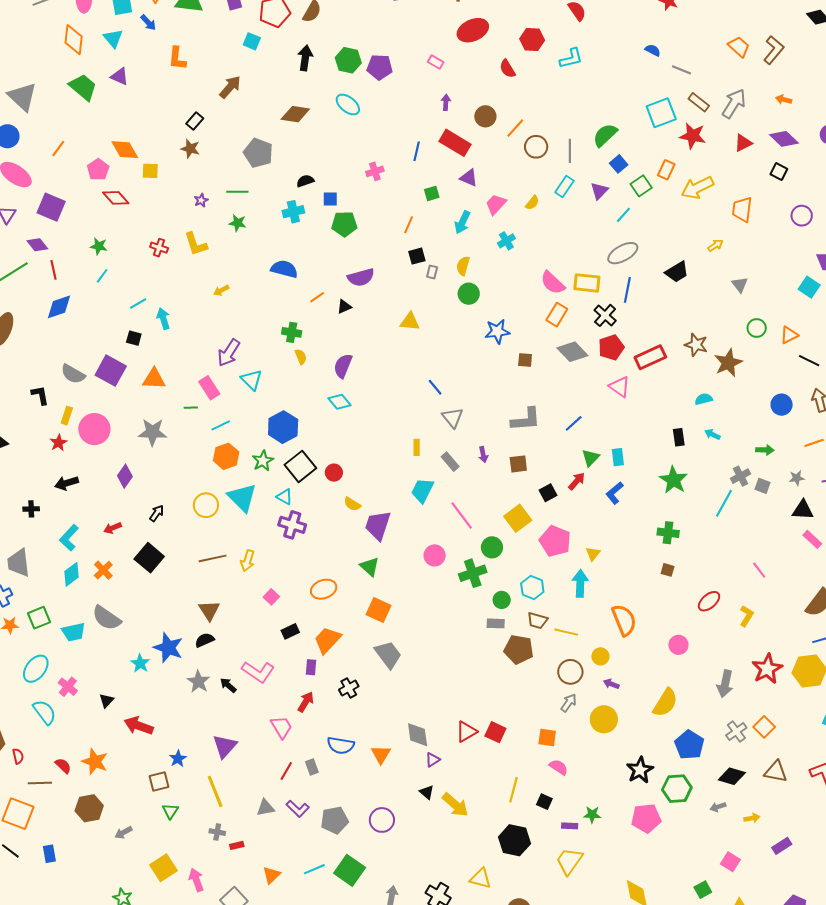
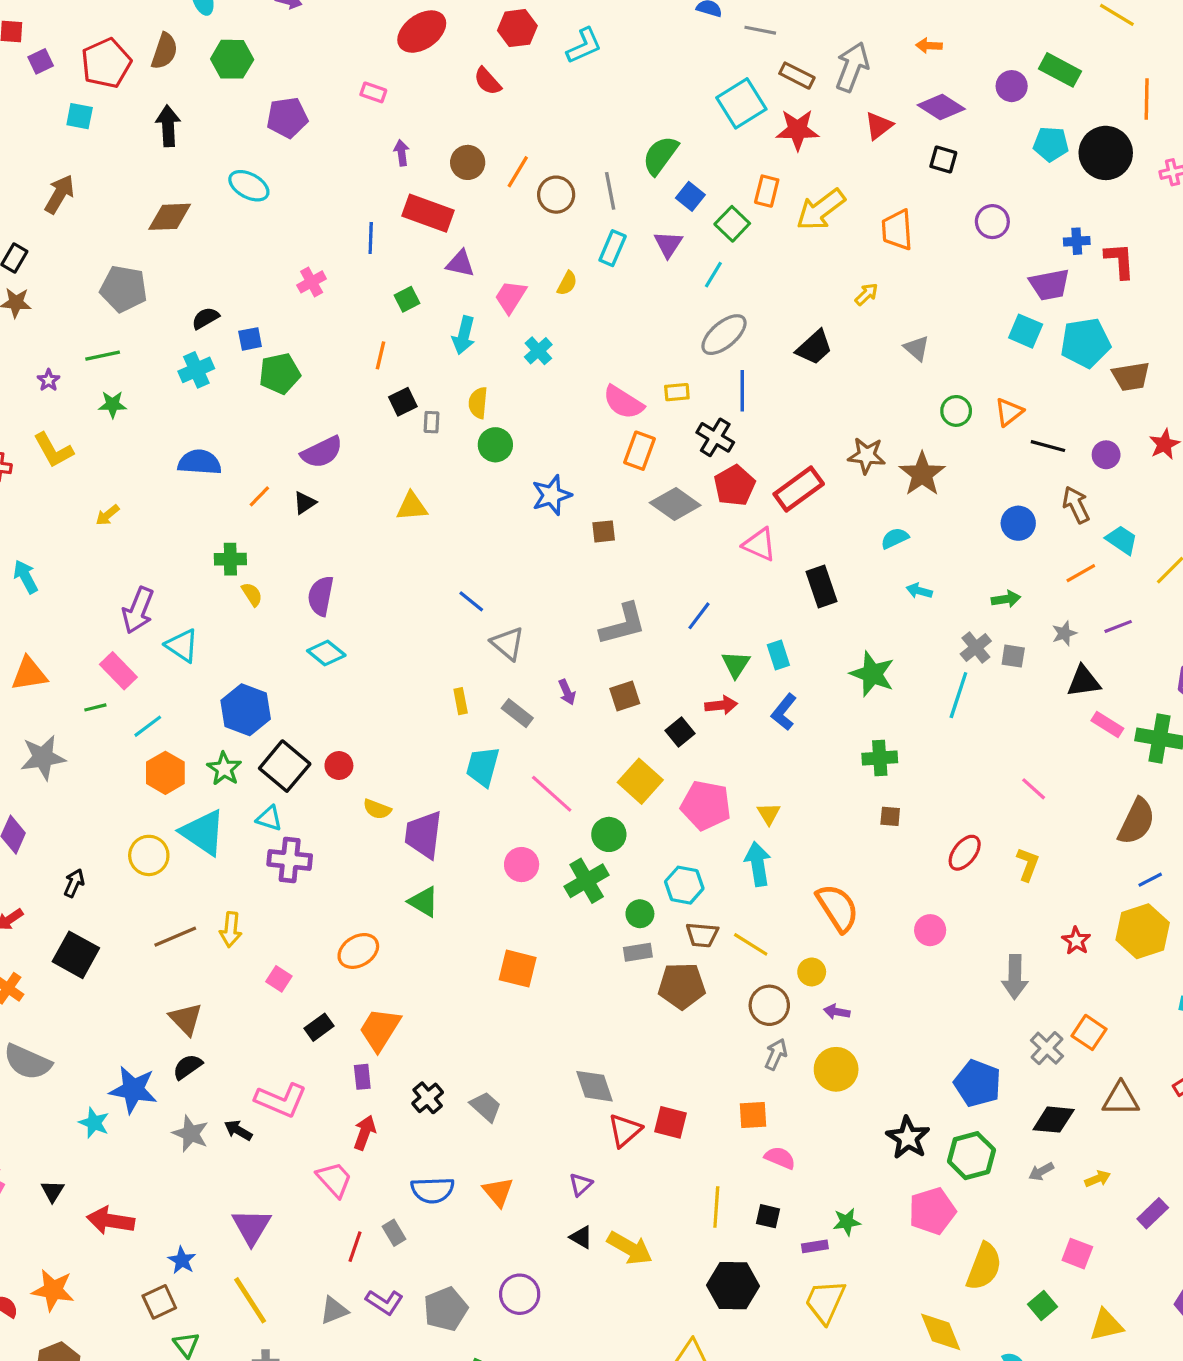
green hexagon: (348, 60) -> (232, 59), moved
yellow rectangle: (587, 283) -> (677, 392), size x0.6
black rectangle: (679, 437) -> (821, 586), moved, size x1.4
red arrow: (577, 481) -> (721, 705), turned 54
orange square: (378, 610) -> (518, 969), moved
yellow line: (566, 632) -> (751, 944), turned 30
gray trapezoid: (388, 655) -> (486, 1107), moved, size x0.7
red star: (767, 669) -> (1076, 941), size x0.6
yellow semicircle: (665, 703) -> (984, 1267), moved
gray diamond: (418, 735) -> (595, 1086), moved

